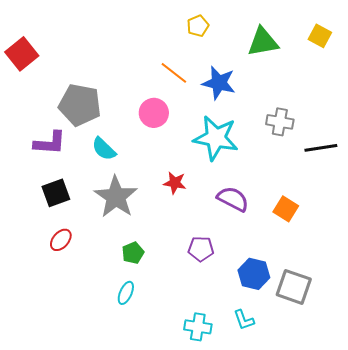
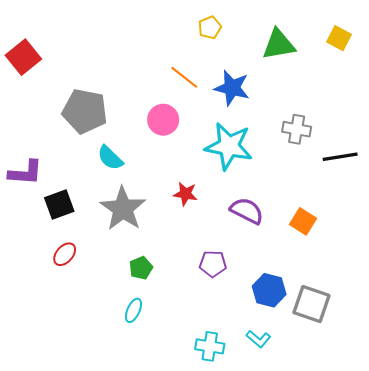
purple L-shape: (50, 143) -> (25, 173), moved
cyan L-shape: (244, 320) -> (258, 339), turned -30

